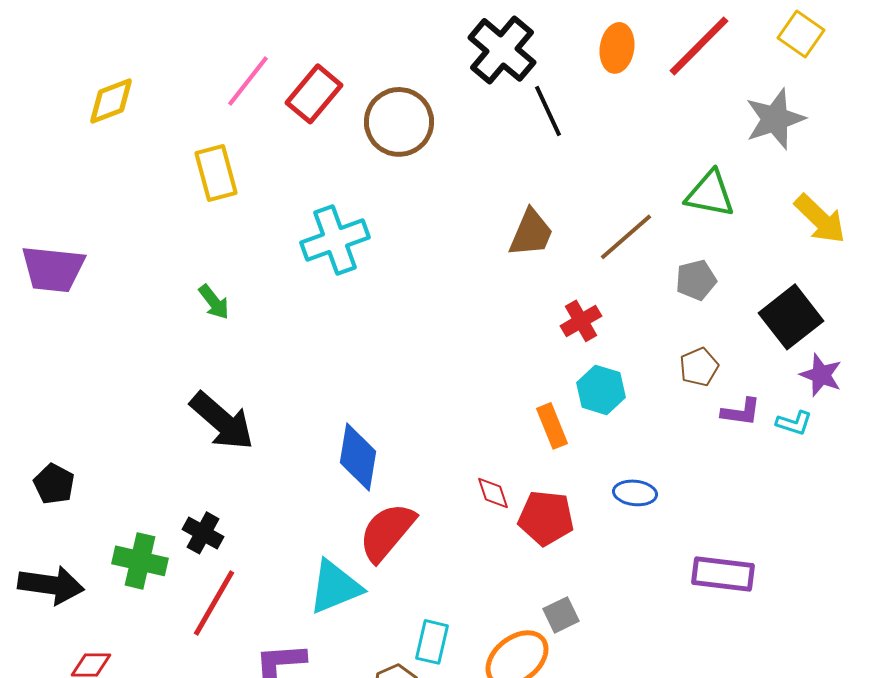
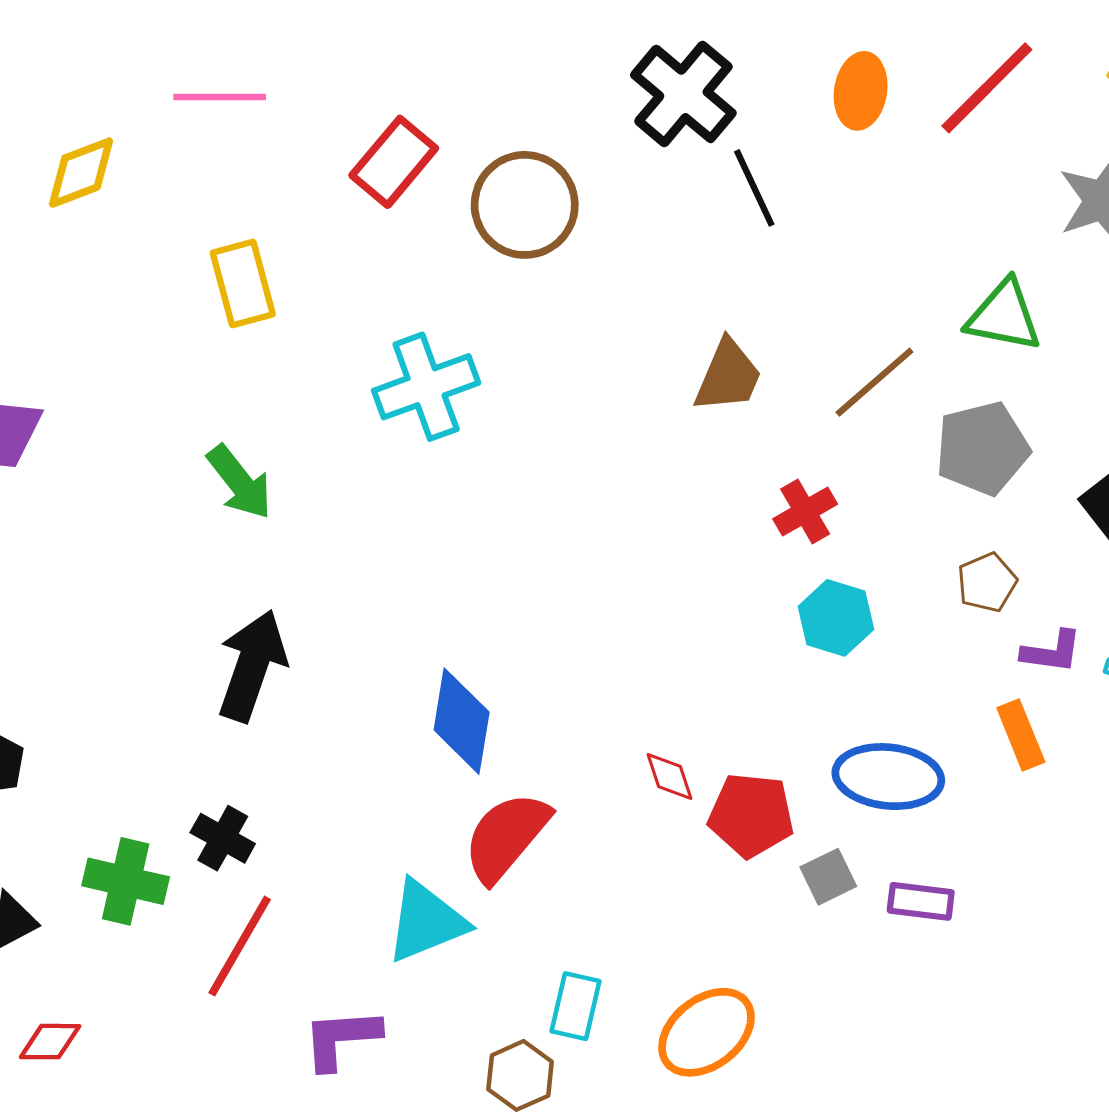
pink line: (248, 81) -> (220, 97), moved, turned 52
gray pentagon: (696, 280) -> (982, 448), size x1.5
green arrow: (214, 302) -> (240, 482), size x1.4
black arrow: (222, 421) -> (252, 666), turned -112
orange rectangle: (552, 426) -> (1021, 735), moved
blue ellipse: (635, 493) -> (888, 777), size x1.6
purple rectangle: (723, 574) -> (921, 901), moved, size x0.7
gray square: (561, 615) -> (828, 877), moved

